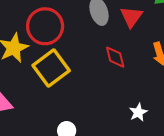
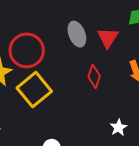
red diamond: (115, 57) -> (94, 76), turned 35

